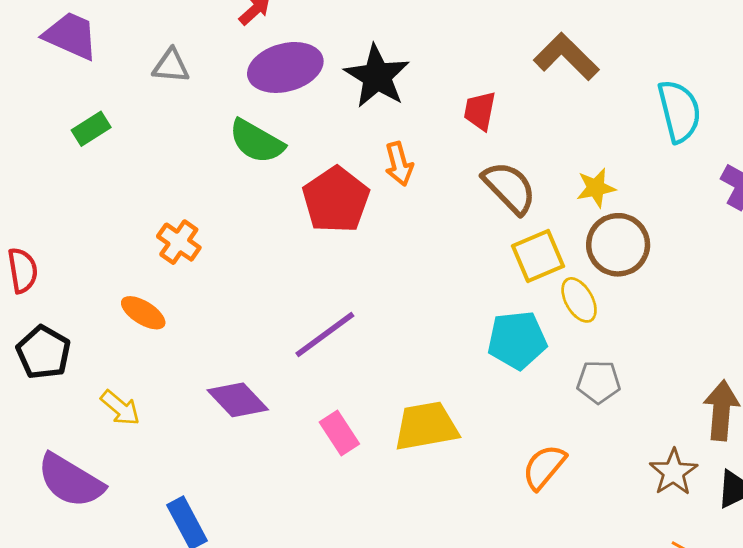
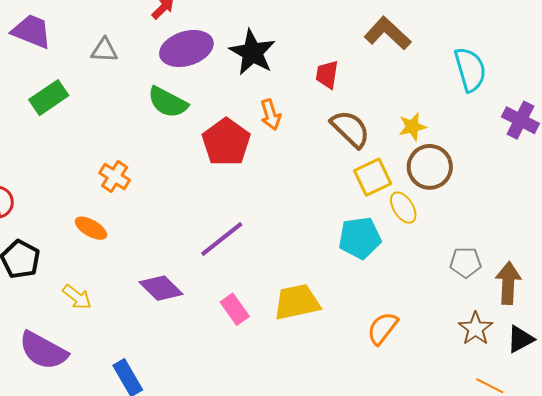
green rectangle: (91, 129) -> (49, 98), size x1.4
gray pentagon: (599, 382) -> (465, 262), moved

